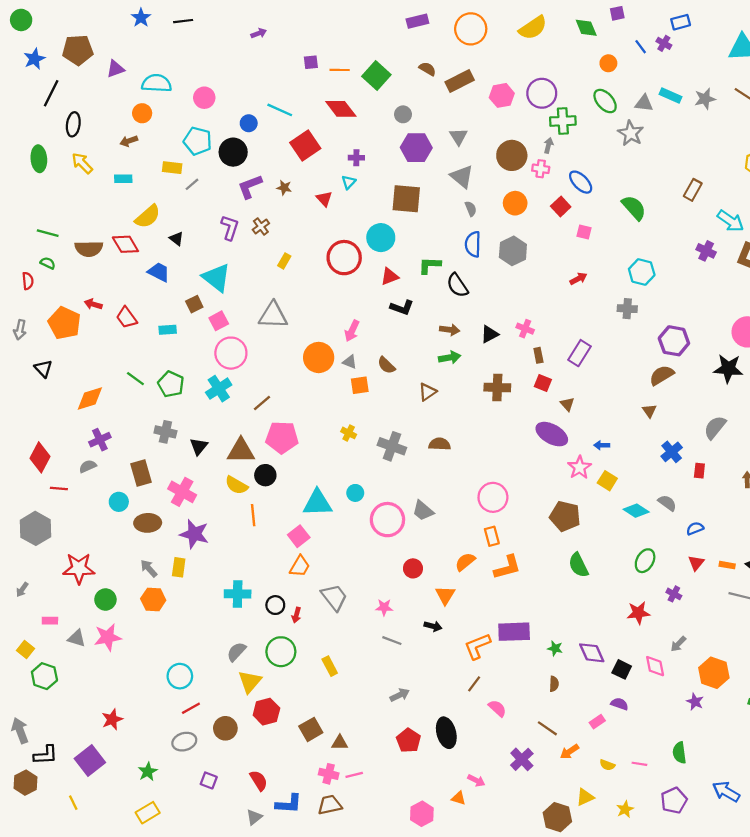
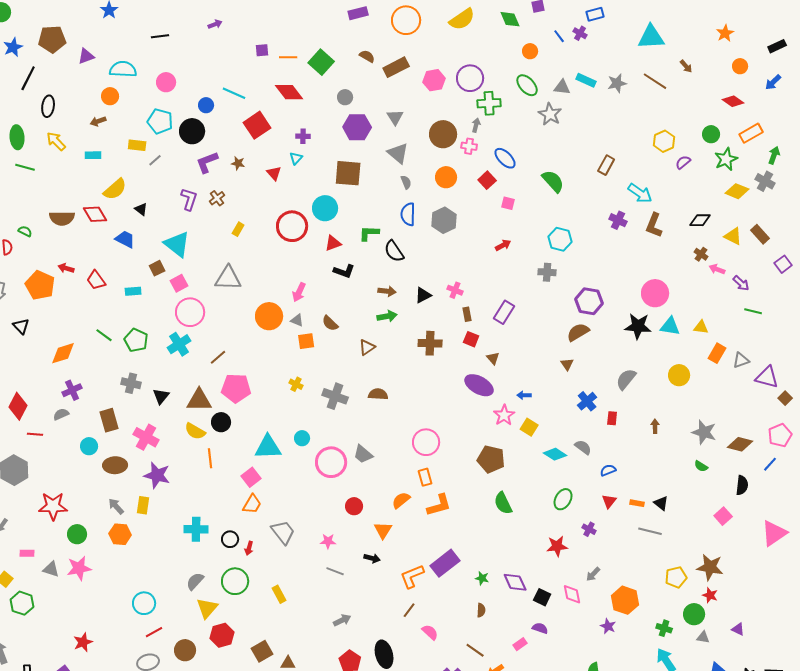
black line: (183, 21) -> (160, 36), moved
green line: (48, 233) -> (25, 167), moved
purple rectangle: (514, 632) -> (445, 563), turned -36

